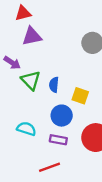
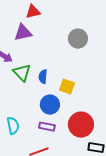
red triangle: (23, 13) -> (33, 12), moved
cyan semicircle: (26, 129) -> (13, 126), moved, turned 60

